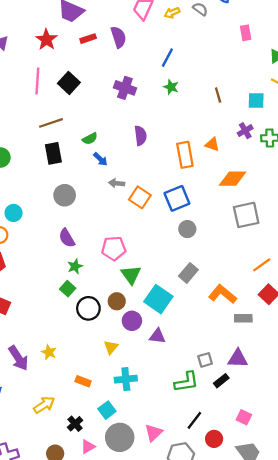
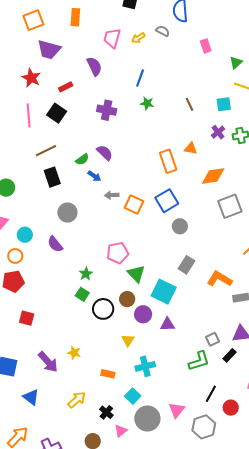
red rectangle: (88, 39) -> (66, 87), moved
purple semicircle: (140, 136) -> (105, 153), moved, turned -30
purple semicircle: (67, 238) -> (55, 244), moved

